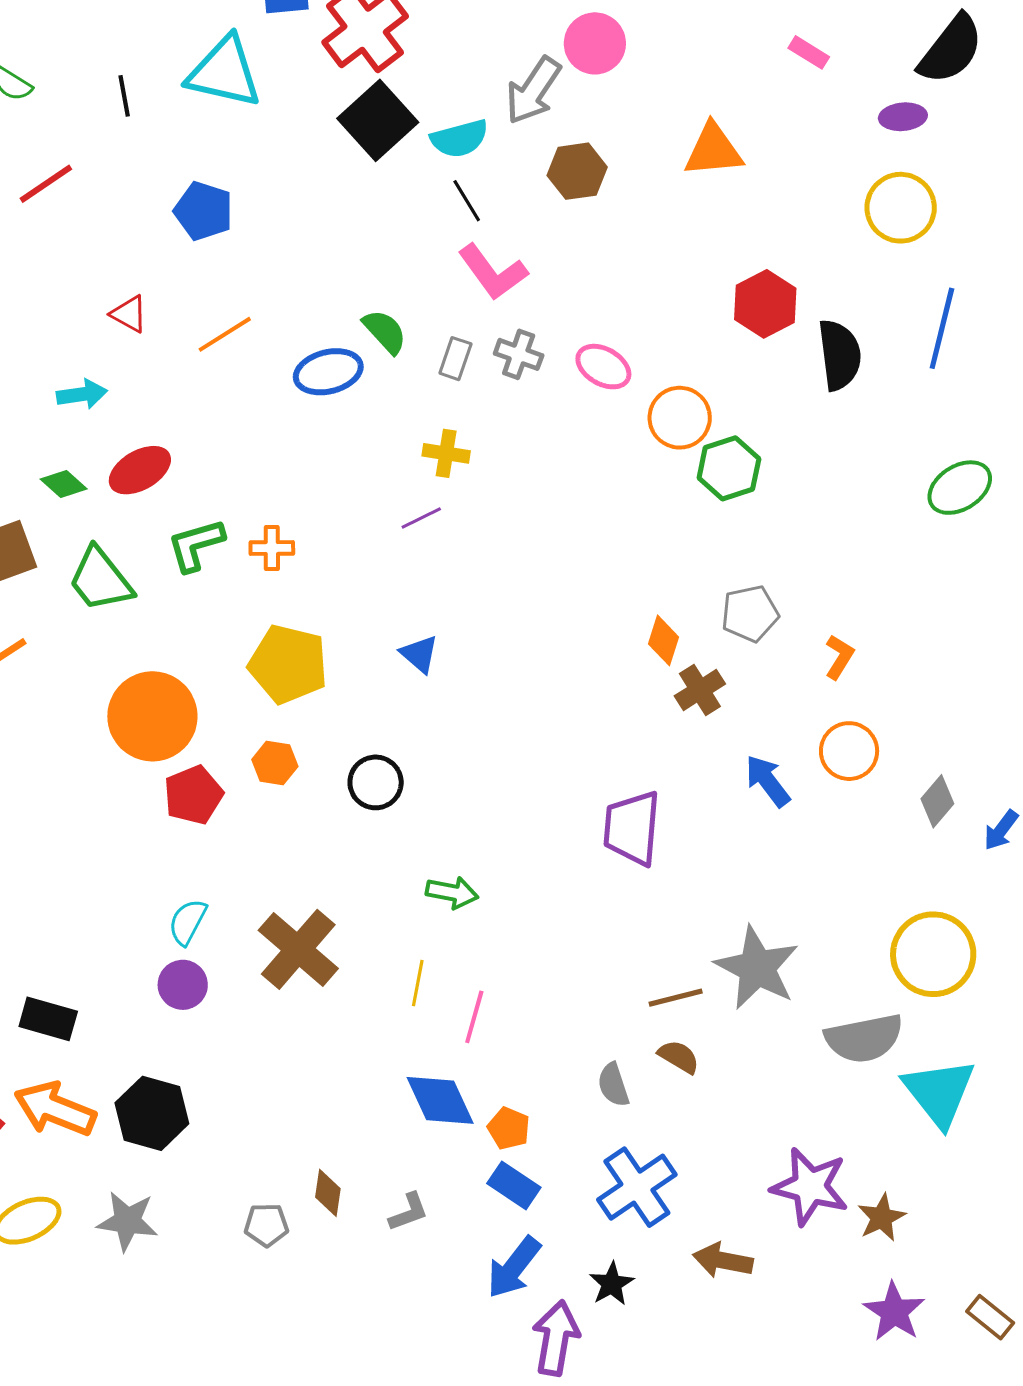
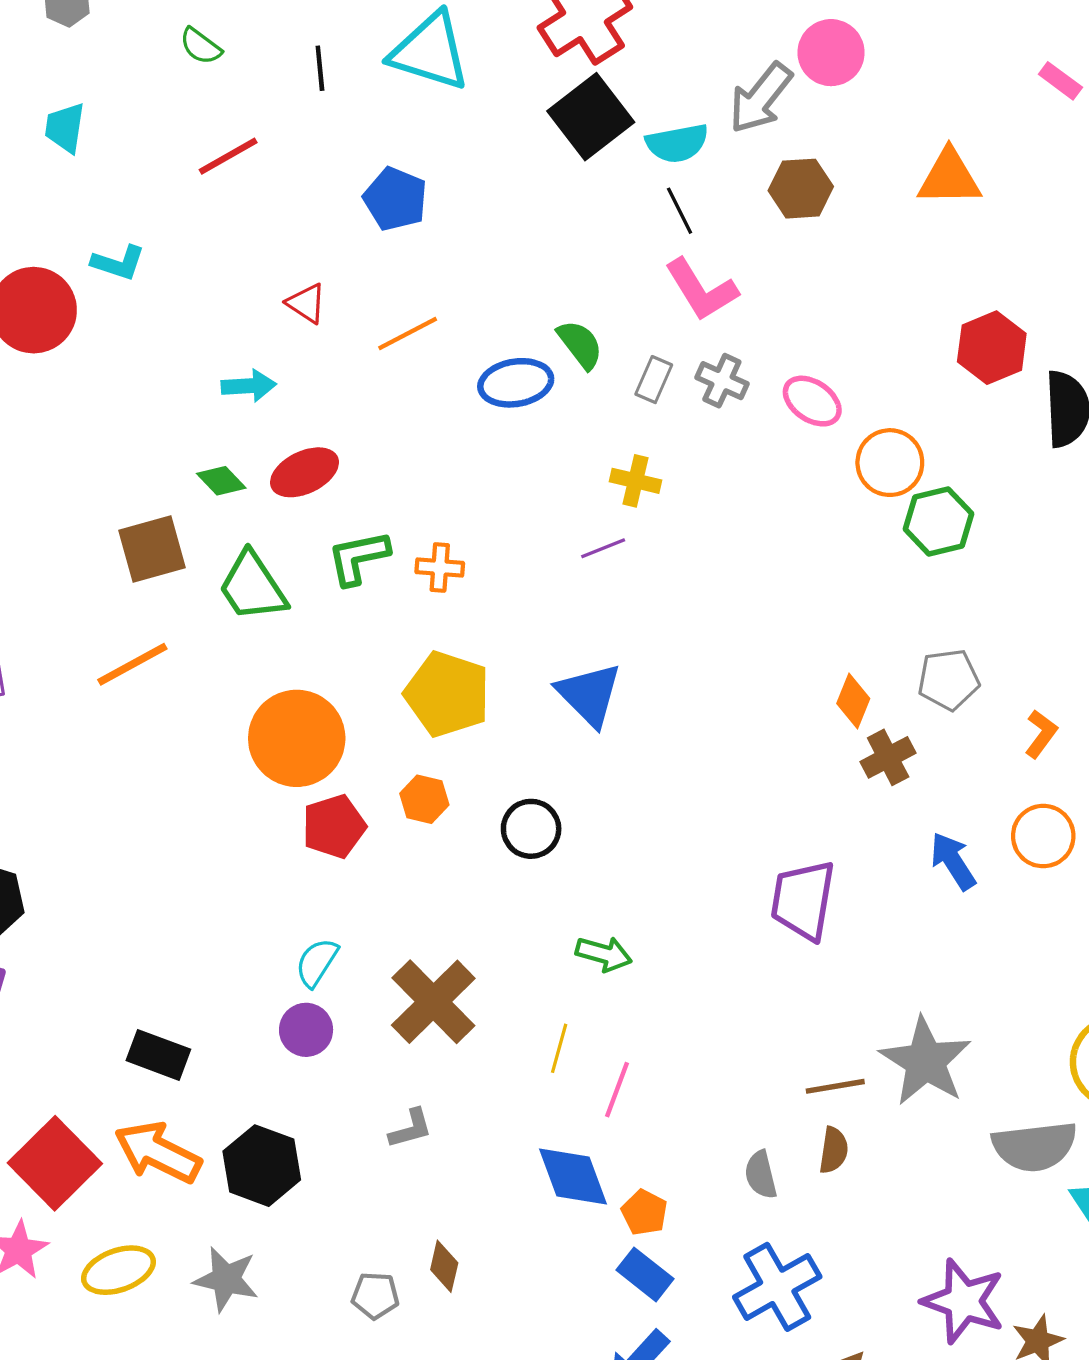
blue triangle: (419, 654) -> (589, 694), size x1.6
brown semicircle: (679, 1057) -> (834, 1150), turned 63
gray L-shape: (409, 1212) -> (411, 1129), moved

